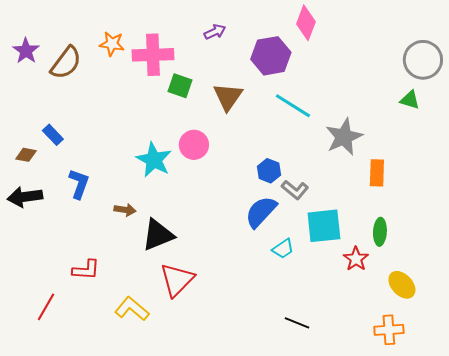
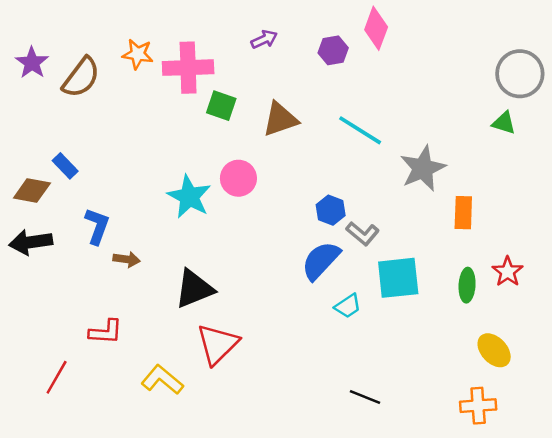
purple hexagon: (271, 56) -> (333, 50), moved, size x0.6
brown triangle: (228, 97) -> (280, 119), turned 36
brown diamond: (26, 155) -> (32, 190), size x1.4
brown arrow: (125, 210) -> (127, 259), moved
red star: (356, 259) -> (508, 272), moved

